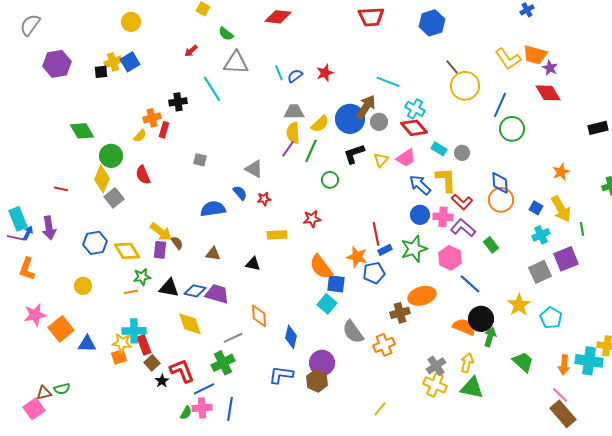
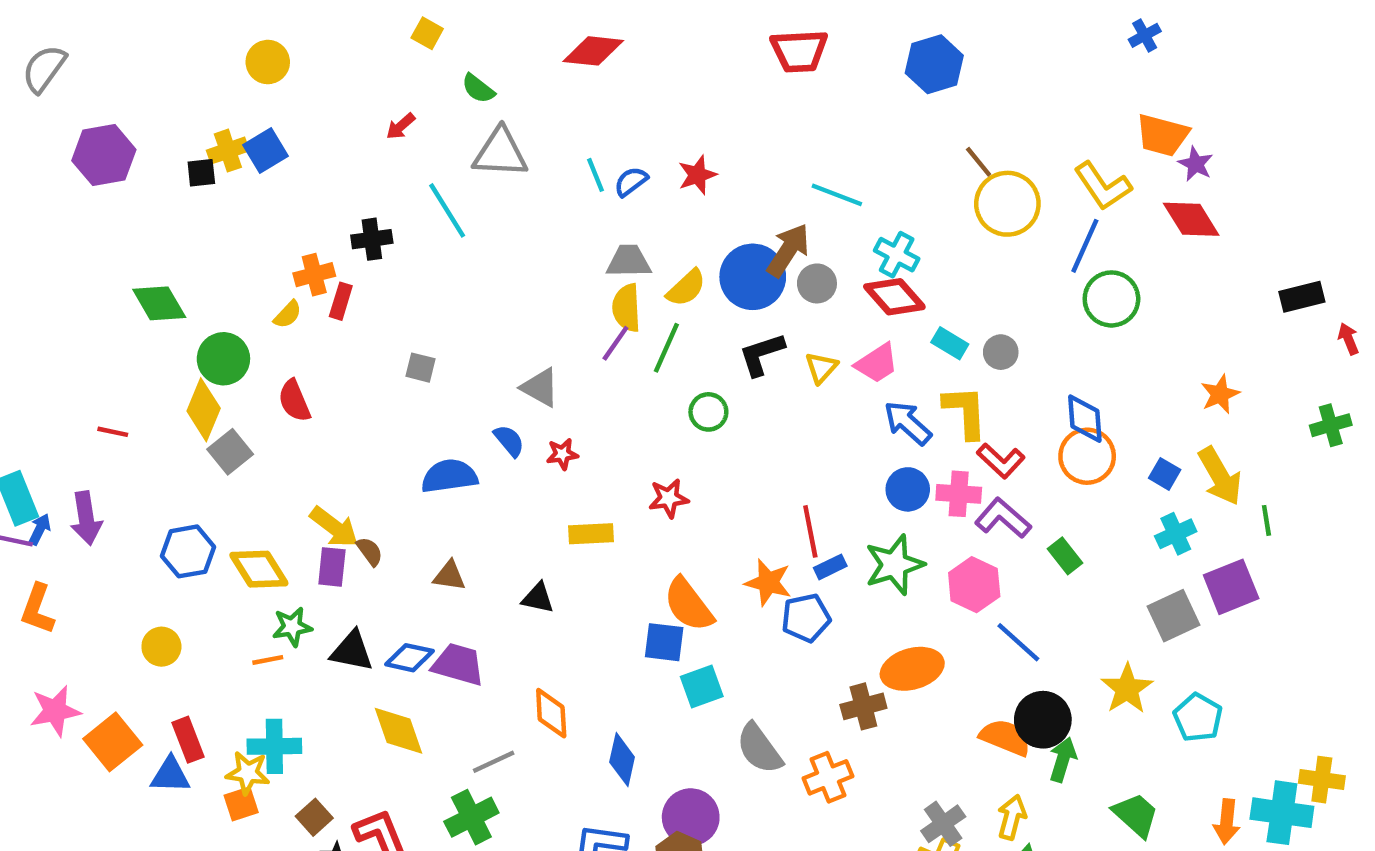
yellow L-shape: (508, 59) -> (1103, 186), moved
blue square: (336, 284) -> (664, 642), moved
cyan square: (327, 304) -> (702, 687), turned 30
red rectangle: (144, 345) -> (188, 740), moved

